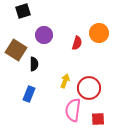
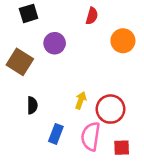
red semicircle: (77, 43) -> (92, 16), moved
black semicircle: (34, 64) -> (32, 105), moved
blue rectangle: (29, 94) -> (56, 134), moved

